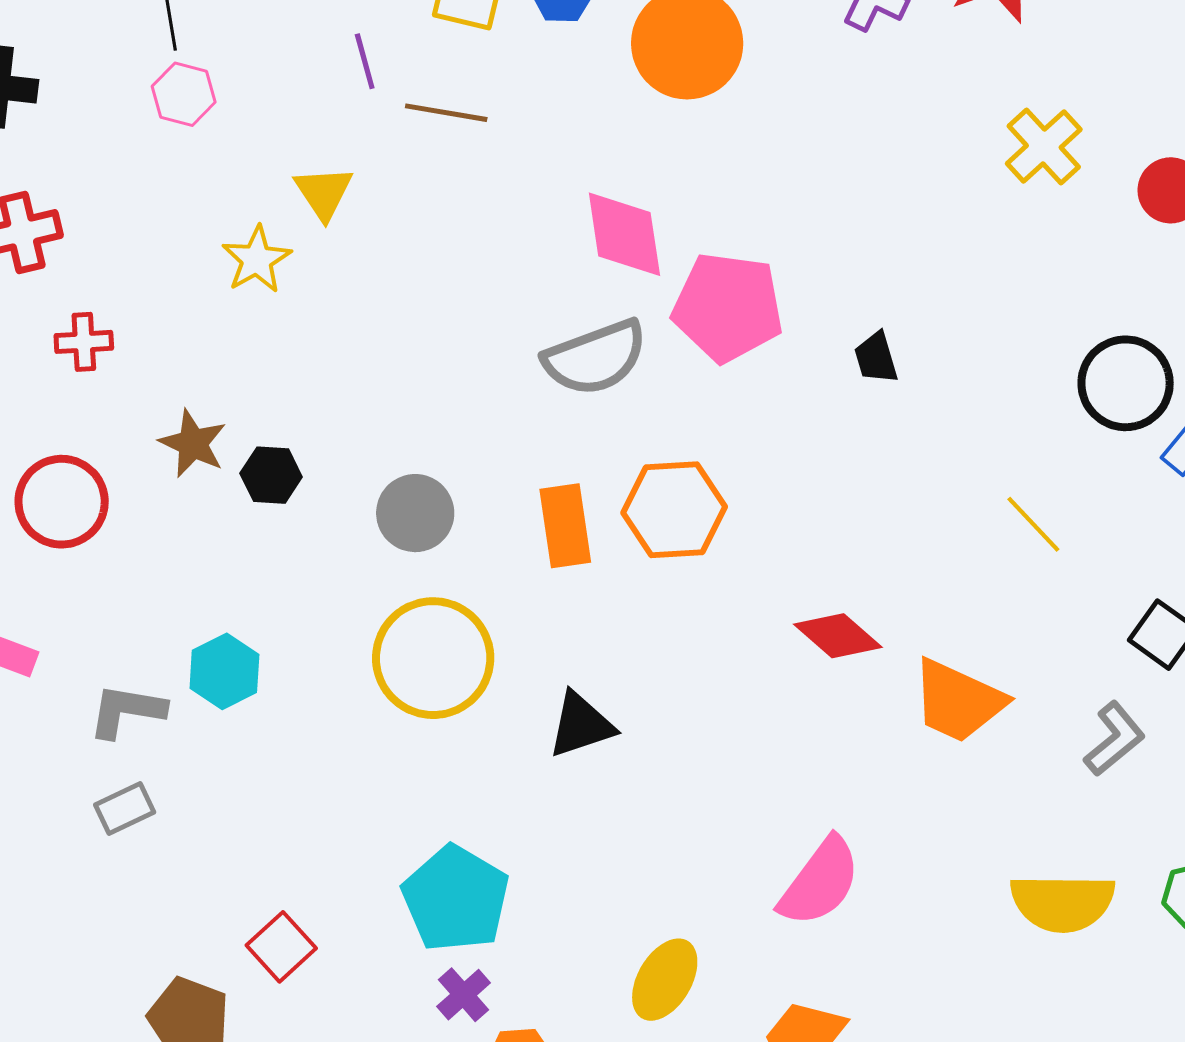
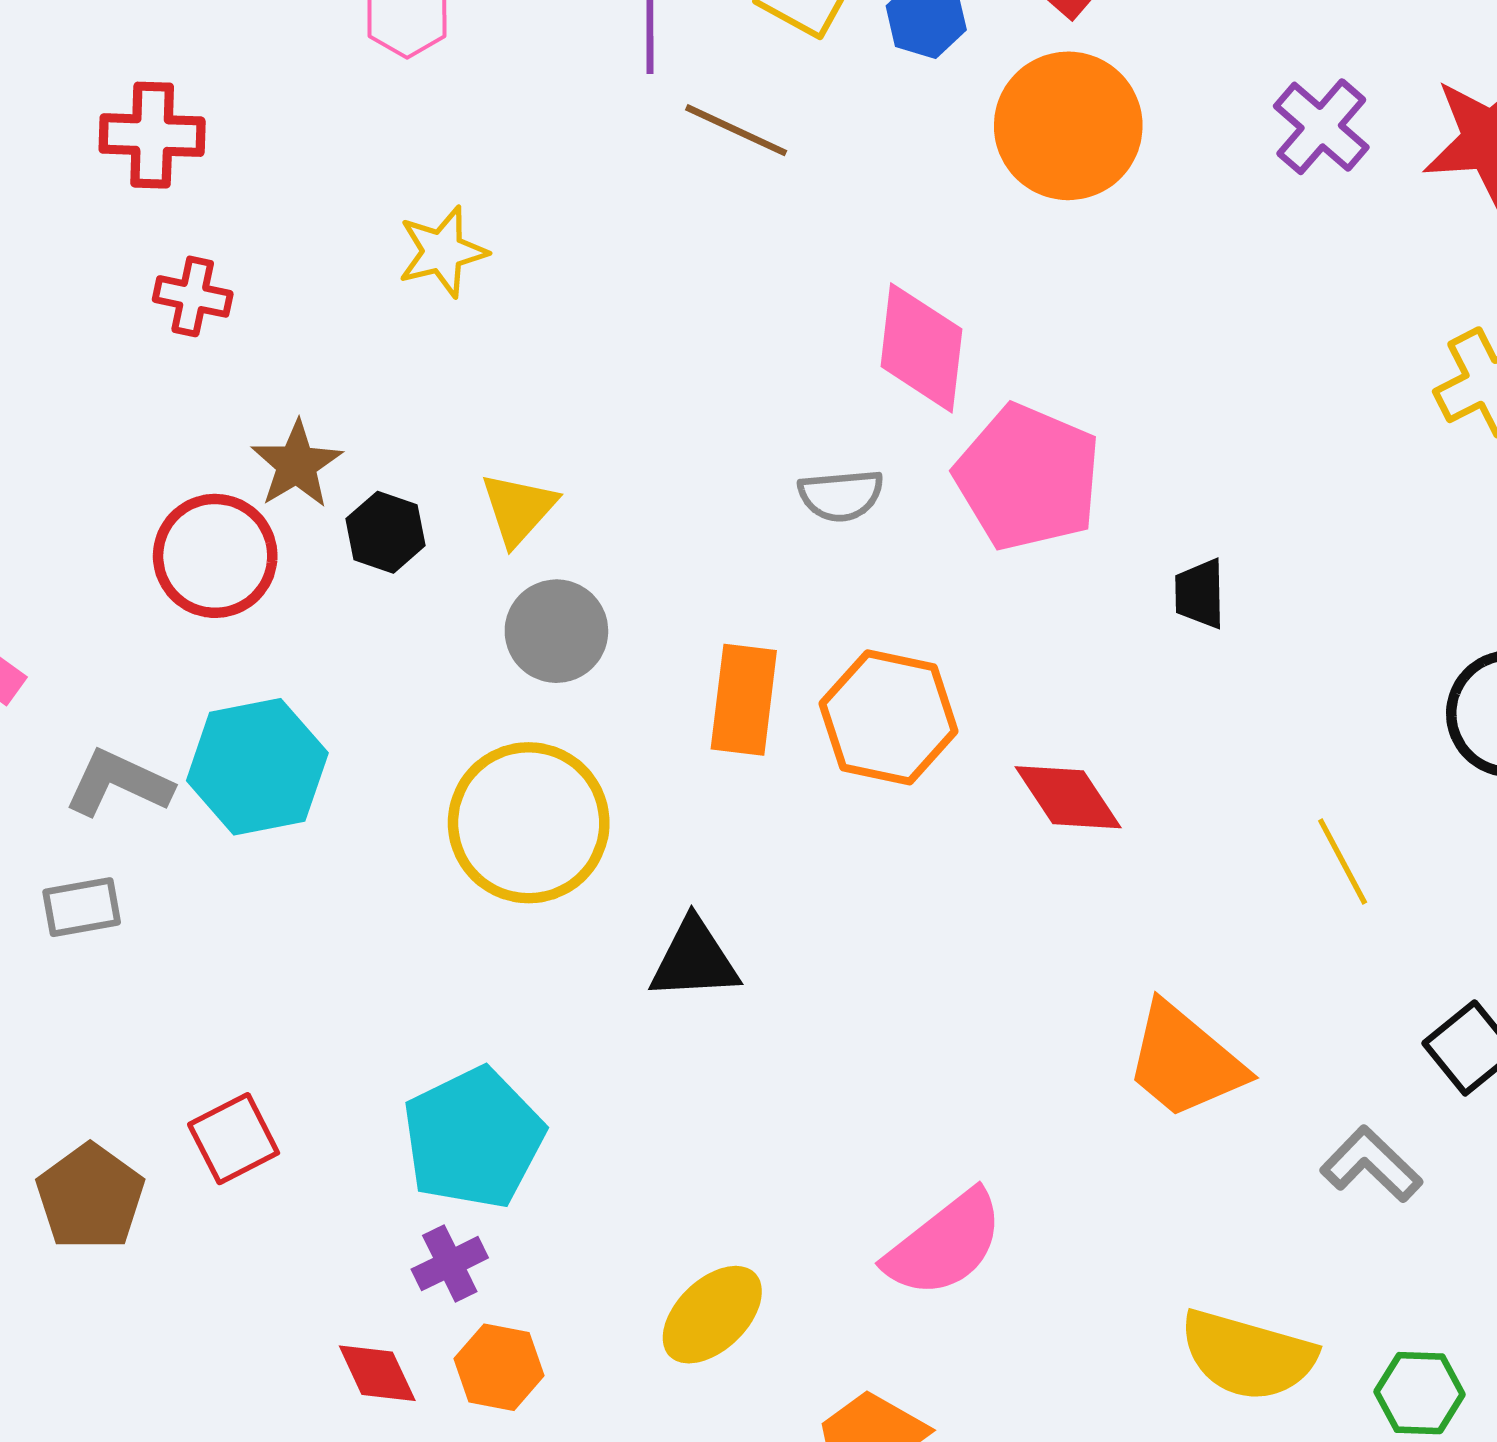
yellow triangle: (324, 193) -> (518, 509), moved
gray semicircle: (595, 358) -> (841, 495), size x0.6
red circle: (62, 502) -> (215, 556), moved
red diamond: (838, 636) -> (1068, 797), moved
cyan hexagon: (224, 671) -> (257, 767), size x1.4
gray L-shape: (1114, 739) -> (1371, 1164), turned -112

